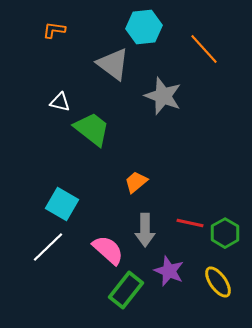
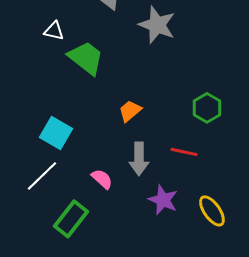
green hexagon: (225, 233) -> (207, 108), moved
pink semicircle: (108, 250) -> (102, 179), size x0.7
green rectangle: (126, 290) -> (71, 219), moved

